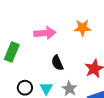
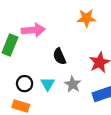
pink arrow: (45, 33) -> (33, 30), moved

